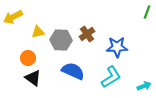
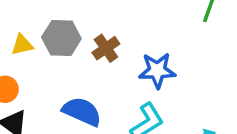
gray hexagon: (61, 40) -> (61, 38), moved

